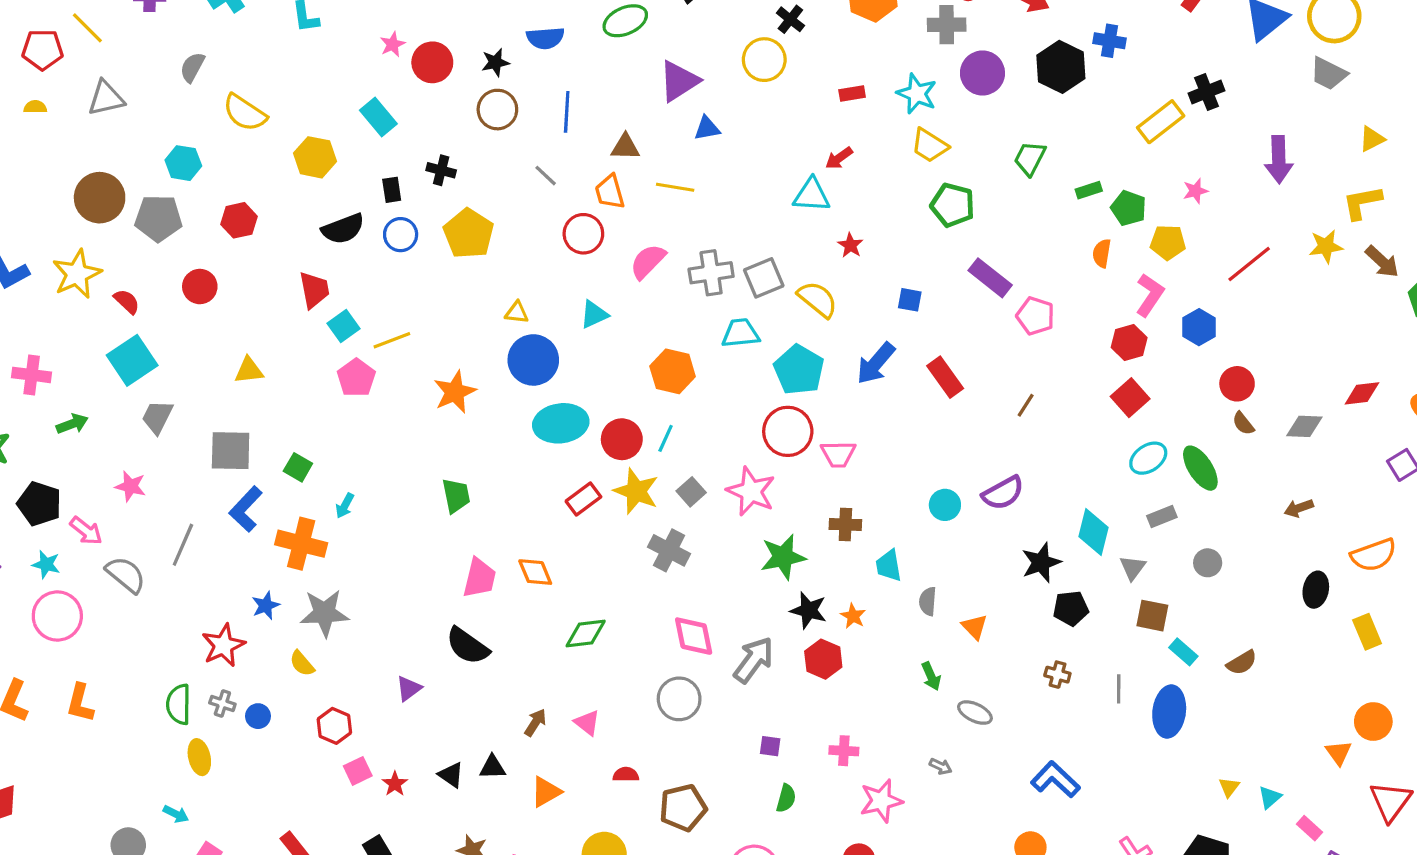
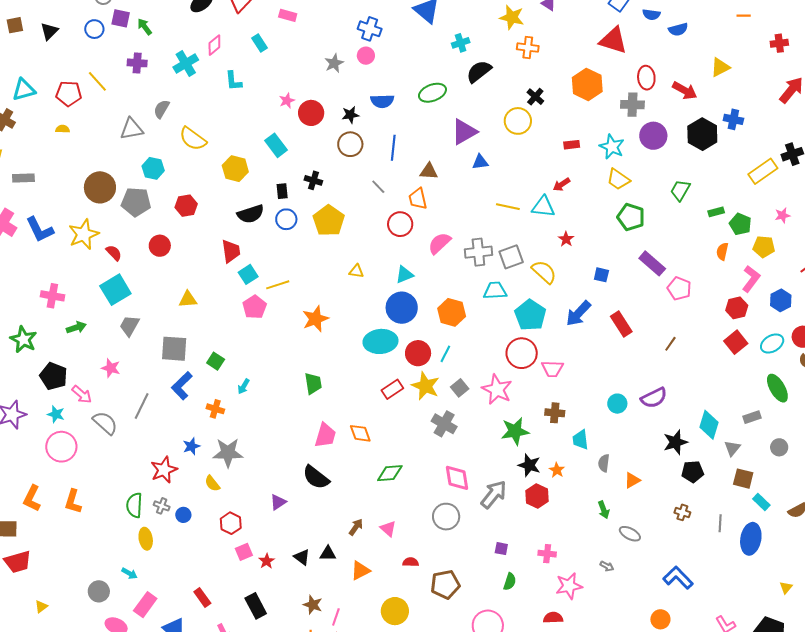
gray triangle: (106, 98) -> (132, 129), moved
yellow line: (675, 187) -> (508, 207), moved
blue circle: (533, 360) -> (402, 308), moved
cyan ellipse: (1148, 458) -> (772, 344), moved
orange cross: (301, 544) -> (215, 409), size x0.6
orange triangle: (975, 627) -> (632, 480), turned 42

